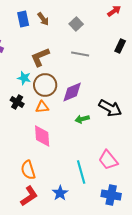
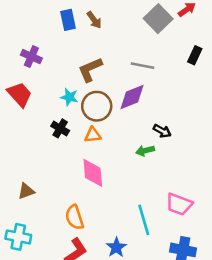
gray square: (76, 24) -> (158, 19), moved, size x1.5
purple diamond: (72, 92) -> (132, 97), moved
black arrow: (110, 108) -> (162, 131), moved, size x0.6
pink trapezoid: (108, 160) -> (179, 204), turned -30

